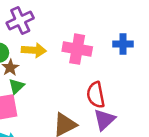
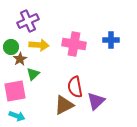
green triangle: (16, 86) -> (33, 74), moved
red semicircle: (96, 95) -> (75, 87), moved

